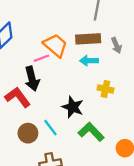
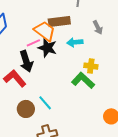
brown rectangle: (88, 39) -> (59, 22), moved
black star: (73, 107) -> (47, 48), moved
green L-shape: (91, 132) -> (83, 80), moved

